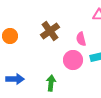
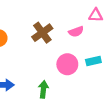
pink semicircle: (81, 39) -> (76, 32), moved, turned -96

